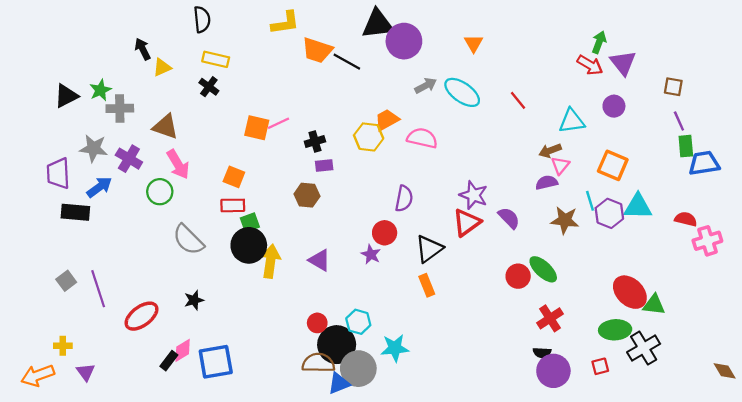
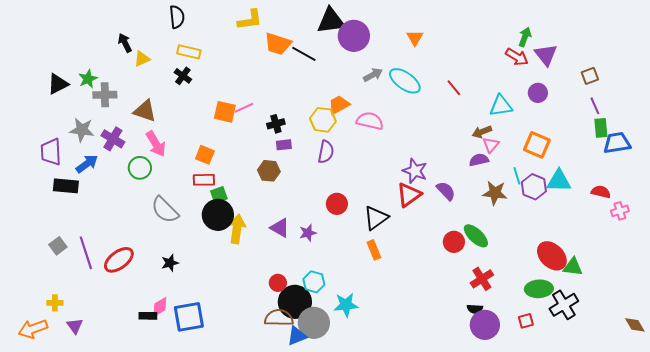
brown square: (673, 87) -> (590, 76), turned -30
purple semicircle: (404, 199) -> (326, 152), moved
pink cross: (707, 241) -> (620, 211), size x0.7
purple star: (371, 254) -> (308, 233), moved, turned 30
red ellipse: (142, 316) -> (119, 260), moved
black rectangle: (169, 361) -> (148, 316), turned 54

